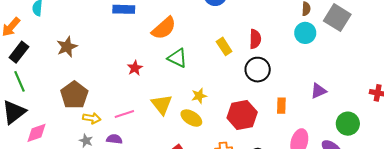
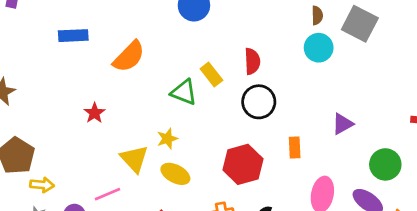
green triangle: (177, 58) -> (184, 92), moved
yellow star: (199, 96) -> (167, 139), moved
pink line: (124, 114) -> (107, 194), moved

